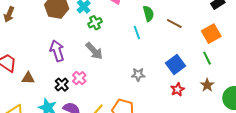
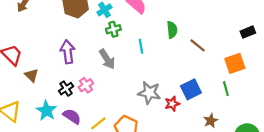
cyan line: (137, 32) -> (141, 46), moved
gray star: (138, 74) -> (149, 93), size x1.5
brown triangle: (28, 78) -> (31, 75), turned 32
brown star: (207, 85) -> (211, 121), moved
red star: (177, 89) -> (172, 104), moved

